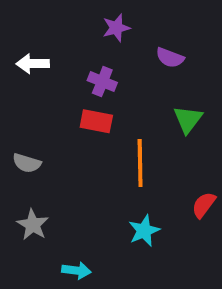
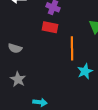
cyan star: (144, 231) -> (85, 71), moved

